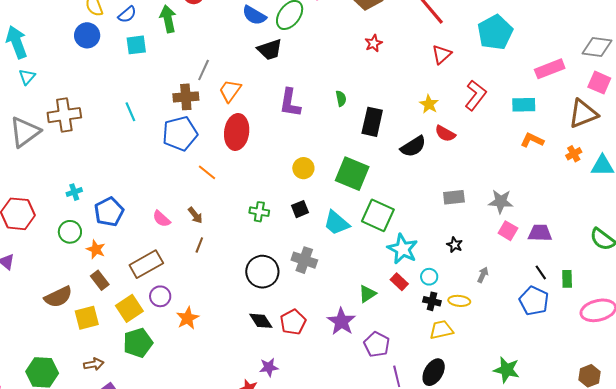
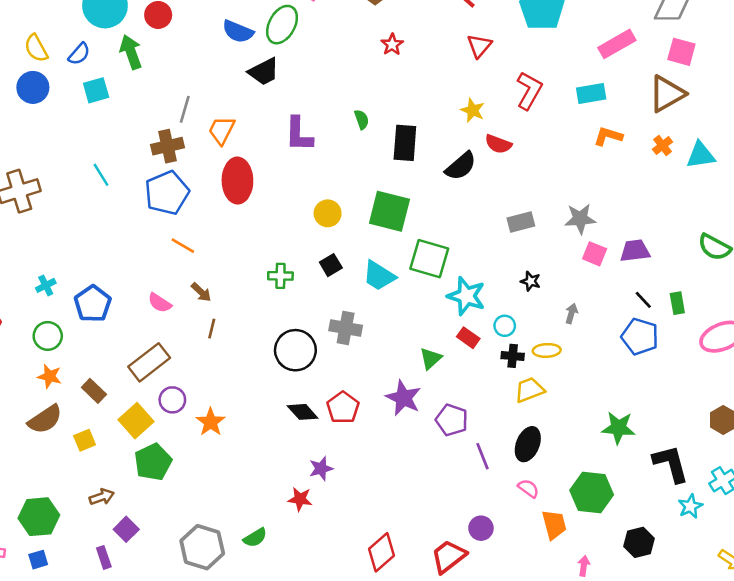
orange line: (207, 172) -> (183, 246), moved
orange star: (96, 249) -> (50, 376), moved
yellow square: (87, 318) -> (85, 440), size x0.7

